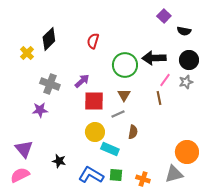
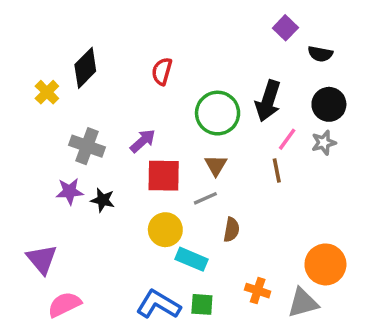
black arrow: (154, 58) -> (268, 101), turned -70
black star: (59, 161) -> (103, 200), moved
pink semicircle: (20, 175) -> (64, 304), moved
orange cross: (143, 179) -> (258, 291), moved

